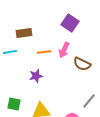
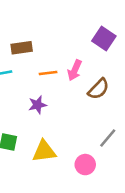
purple square: (70, 23) -> (104, 38), moved
brown semicircle: (82, 64) -> (99, 89), turned -72

